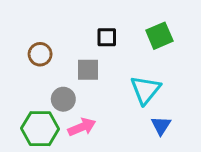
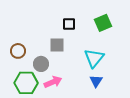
brown circle: (40, 54) -> (18, 51), moved
blue triangle: (161, 126) -> (96, 81), moved

